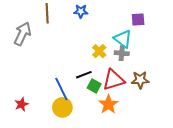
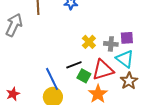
purple square: (138, 19) -> (127, 38), moved
cyan triangle: (123, 39) -> (125, 59), moved
brown star: (140, 80) -> (129, 81), moved, turned -30

